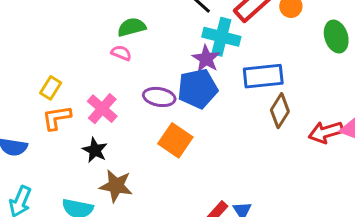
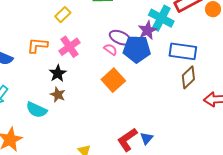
pink semicircle: (121, 53) -> (110, 49), moved
yellow rectangle: (51, 88) -> (63, 15), moved
purple ellipse: (159, 97) -> (120, 38), moved
brown star: (116, 186) -> (58, 95), moved, size x0.7

